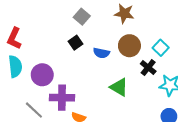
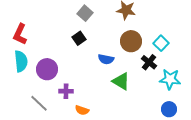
blue semicircle: (101, 53) -> (106, 59), moved
purple cross: (62, 98) -> (66, 91), size x0.6

